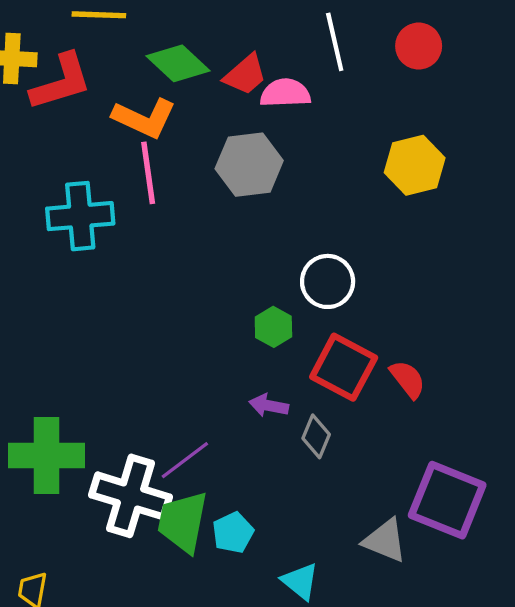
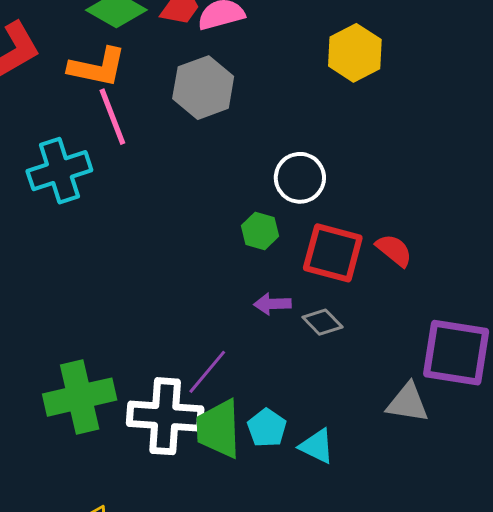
gray diamond: (316, 436) -> (322, 322), turned -54
cyan triangle: (300, 581) -> (317, 446), moved

